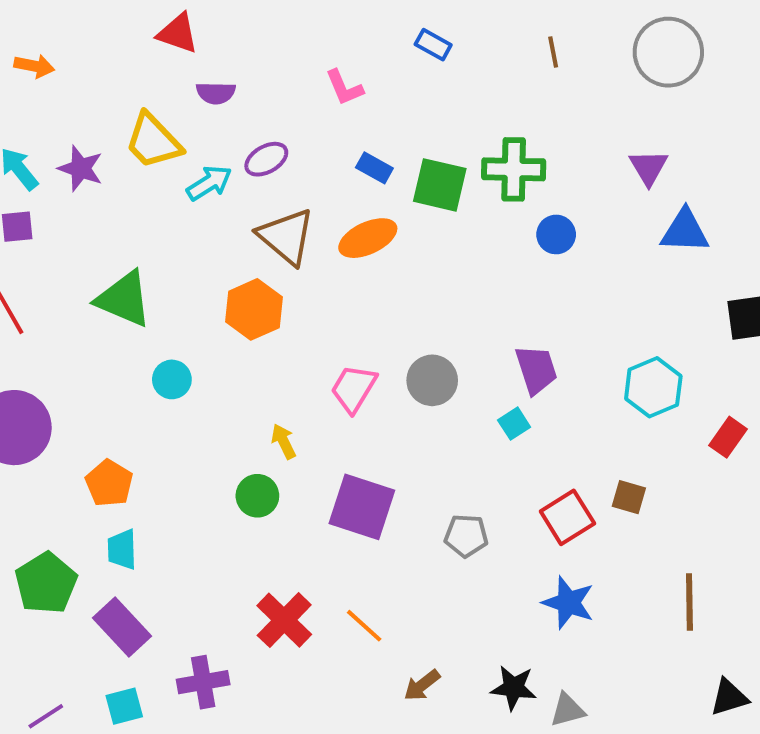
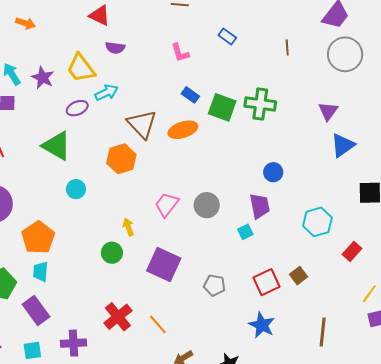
purple ellipse: (266, 159) -> (77, 108), moved
blue triangle: (685, 231) -> (343, 145), turned -44
blue circle: (556, 234) -> (273, 172), moved
orange pentagon: (109, 483) -> (38, 238), size x1.4
brown square: (629, 497) -> (299, 276), turned 30

